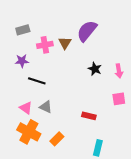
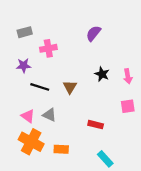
purple semicircle: (87, 31) -> (93, 33), size x0.7
brown triangle: (65, 43) -> (70, 87), moved
orange rectangle: (57, 139) -> (61, 149), turned 48
cyan rectangle: (98, 148) -> (105, 159), turned -56

